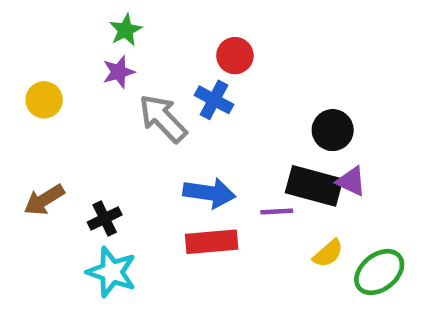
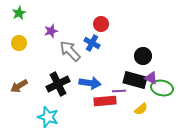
green star: (126, 30) -> (19, 13), moved
black cross: (105, 218) -> (58, 84), moved, size x1.6
red rectangle: (212, 242) -> (105, 101), moved
green ellipse: (379, 272) -> (162, 88), moved, turned 50

